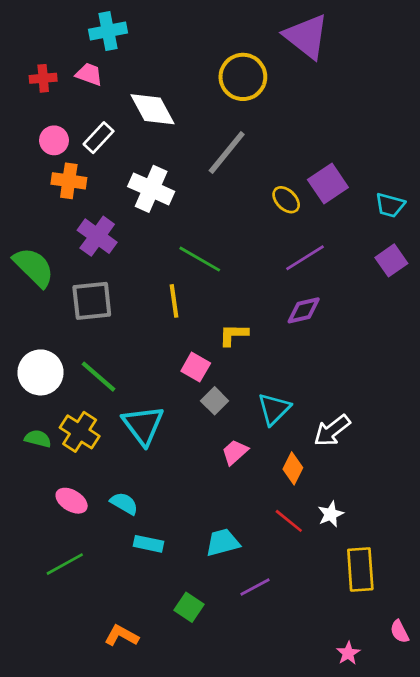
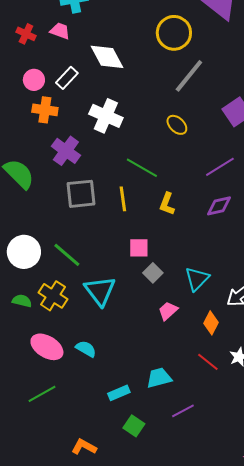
red cross: (43, 78) -> (26, 34), turned 30
gray line: (227, 152) -> (189, 76), moved
yellow ellipse: (286, 200) -> (177, 125), moved
gray square: (92, 301) -> (81, 194), moved
yellow L-shape: (233, 335) -> (167, 204), moved, turned -70
pink square: (196, 367) -> (139, 248), turned -30
pink ellipse: (72, 501) -> (47, 347), size x1.4
cyan rectangle: (148, 544) -> (119, 393), moved, turned -35

